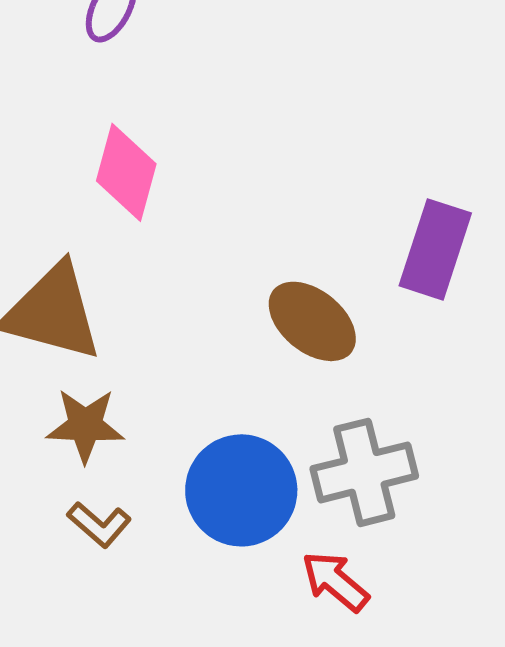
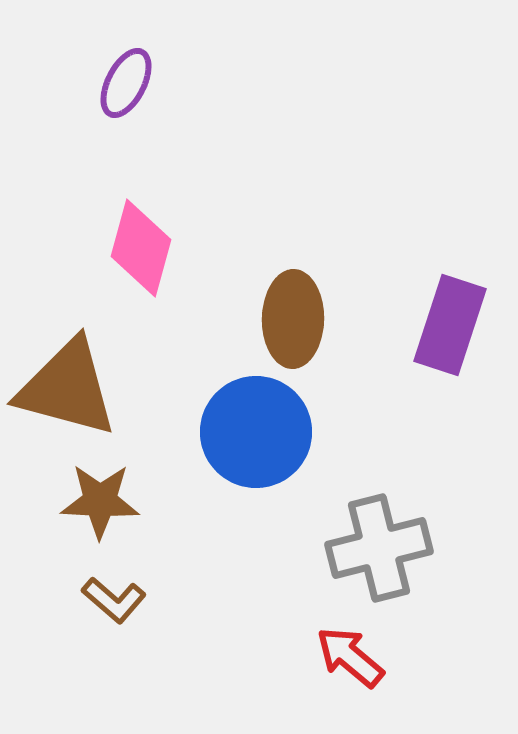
brown ellipse: (312, 321) -> (293, 319), moved, turned 52
blue circle: (241, 490) -> (256, 432), moved

